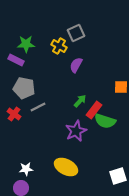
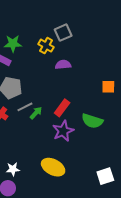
purple semicircle: (76, 65) -> (63, 65), turned 56
green arrow: (80, 101) -> (36, 113), moved
red rectangle: (94, 110) -> (62, 108), moved

